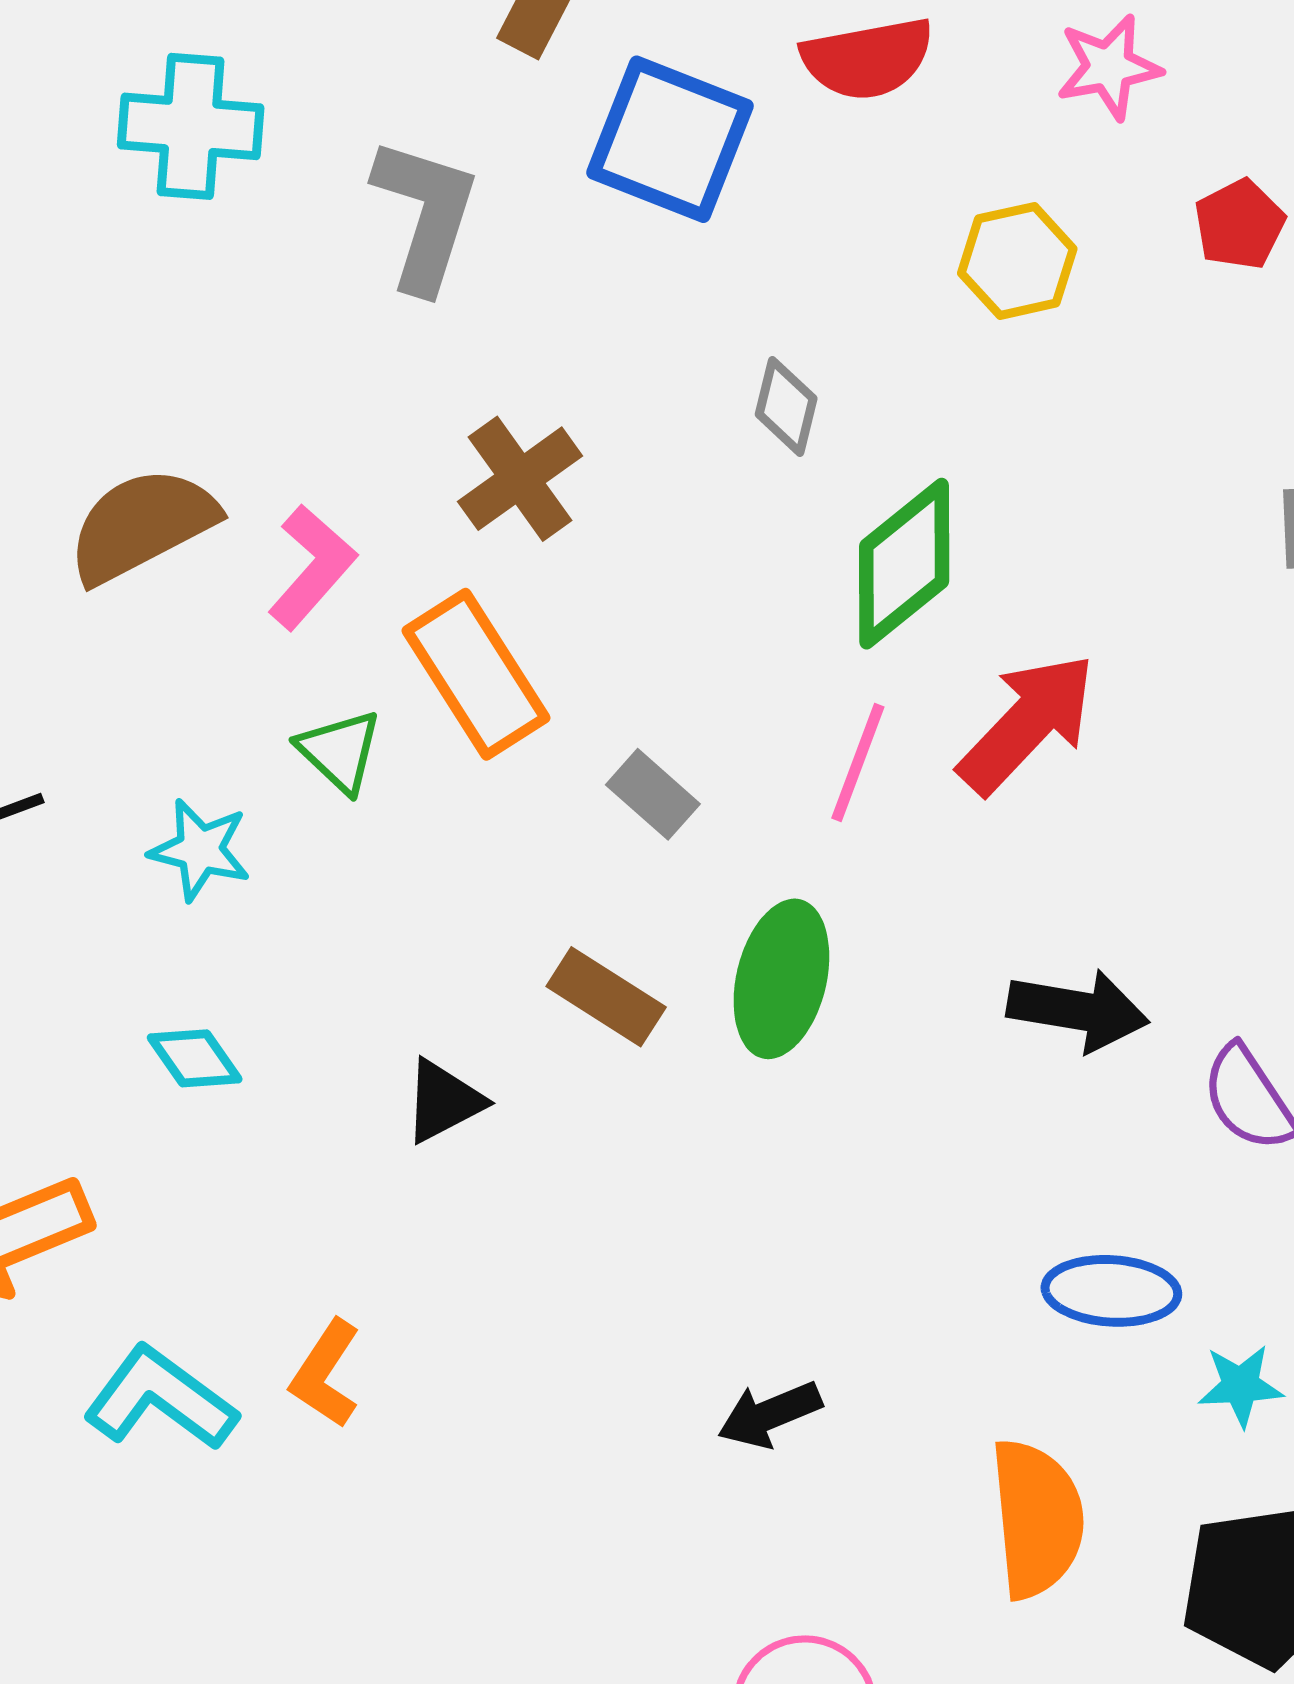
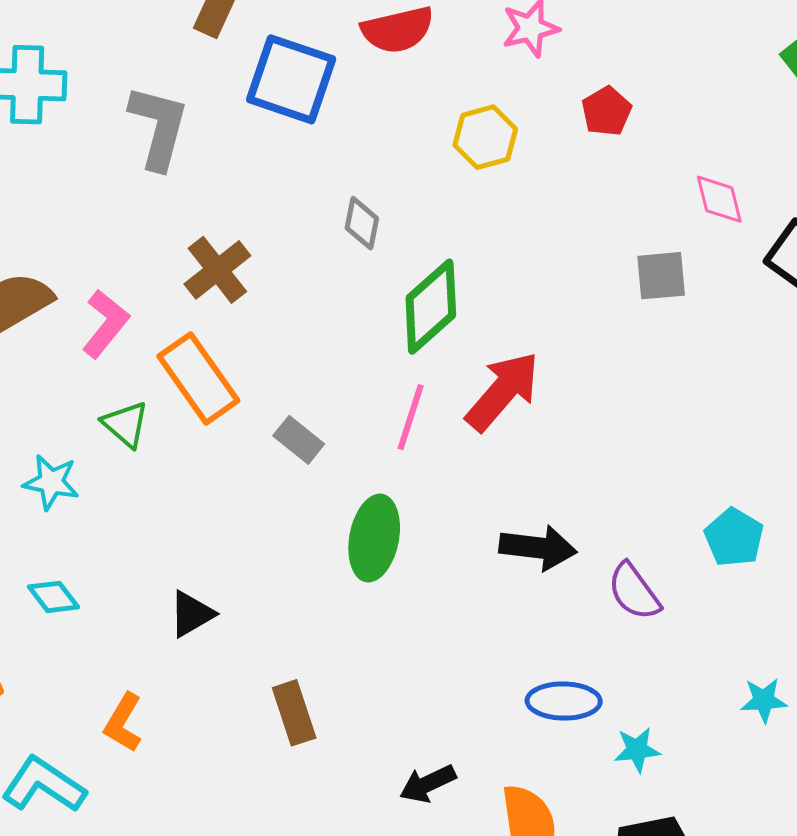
brown rectangle: (606, 997) -> (294, 713), moved, turned 42
orange L-shape: (326, 1374) -> (123, 723), moved
black arrow: (770, 1414) -> (428, 784), moved

